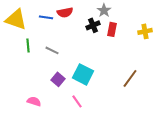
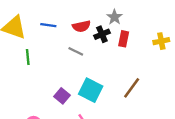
red semicircle: (65, 12) -> (81, 26), moved
gray line: (52, 50) -> (76, 51), moved
brown line: (130, 78) -> (132, 88), moved

